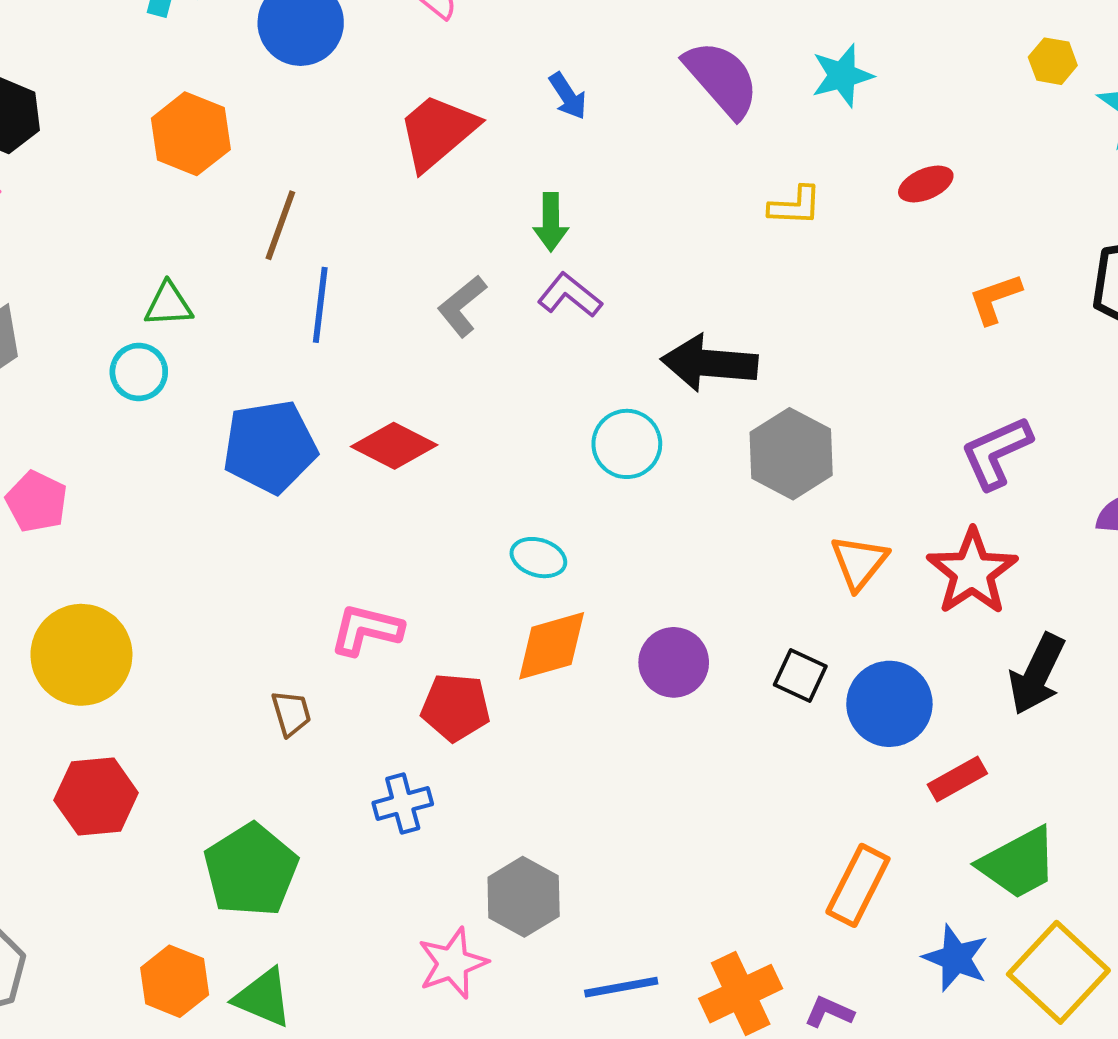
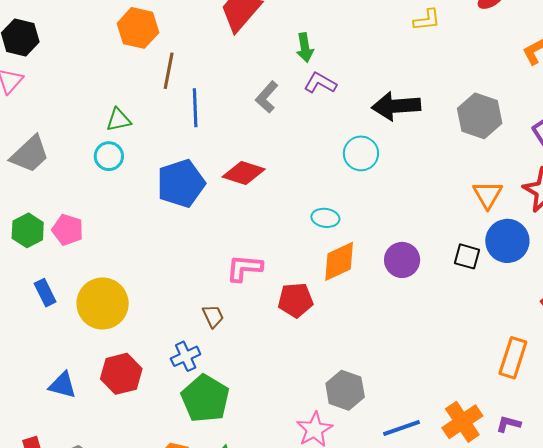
orange hexagon: (191, 134) -> (138, 28), moved
gray hexagon: (791, 454) -> (480, 116), moved
blue circle: (889, 704) -> (507, 241), moved
blue cross: (403, 803) -> (186, 356), moved

